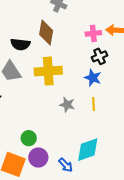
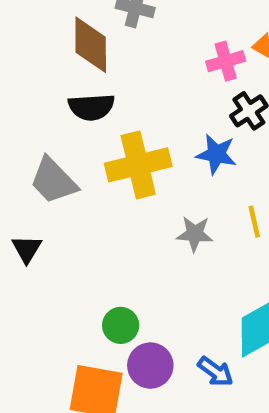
brown diamond: (46, 32) -> (91, 45), moved
black semicircle: (20, 44) -> (91, 107), moved
blue star: (93, 78) -> (216, 154), moved

